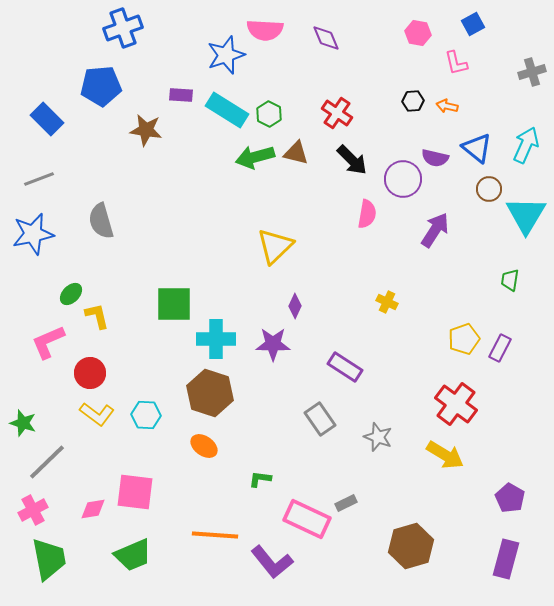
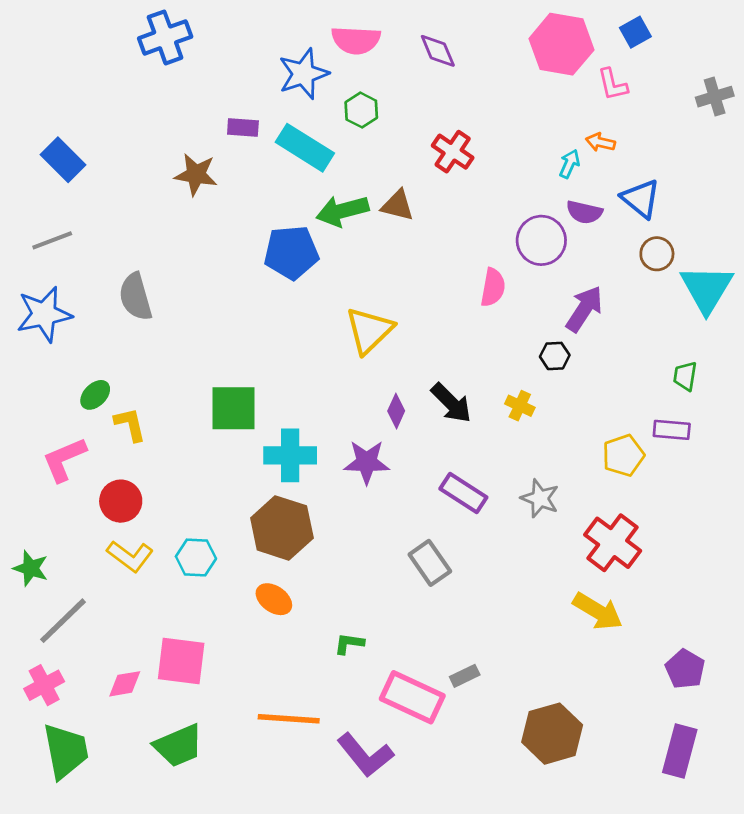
pink hexagon: (418, 33) -> (561, 44), size x1.8
blue pentagon: (101, 86) -> (291, 252), moved
black hexagon: (413, 101) -> (555, 356), moved
green hexagon: (269, 114) -> (361, 110), moved
cyan arrow: (526, 145) -> (570, 164), moved, size x0.6
black arrow: (352, 160) -> (451, 403), moved
purple rectangle: (500, 348) -> (672, 430), moved, turned 68
gray star: (378, 437) -> (540, 498), moved

